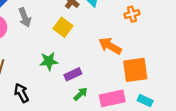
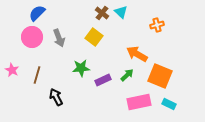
gray arrow: (25, 17) -> (59, 38), moved
orange square: (135, 70) -> (160, 76), turned 30
green arrow: (81, 94) -> (127, 75), moved

